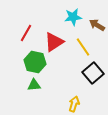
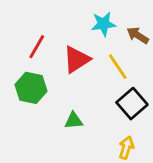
green hexagon: (35, 62) -> (31, 88), moved
green triangle: (34, 85) -> (74, 121), moved
yellow arrow: (74, 104) -> (126, 148), moved

